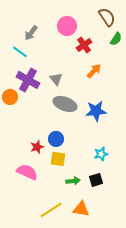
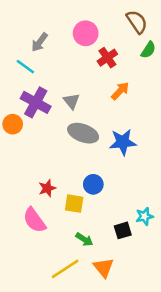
blue circle: (56, 139) -> (93, 184), moved
cyan star: (101, 154) -> (145, 216), moved
pink semicircle: (27, 172) -> (34, 220), turned -150
green arrow: (73, 181) -> (84, 239), moved, turned 40
orange triangle: (81, 209) -> (104, 268), turned 42

